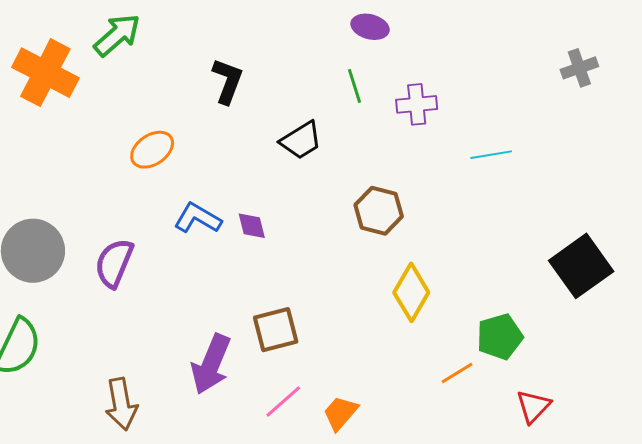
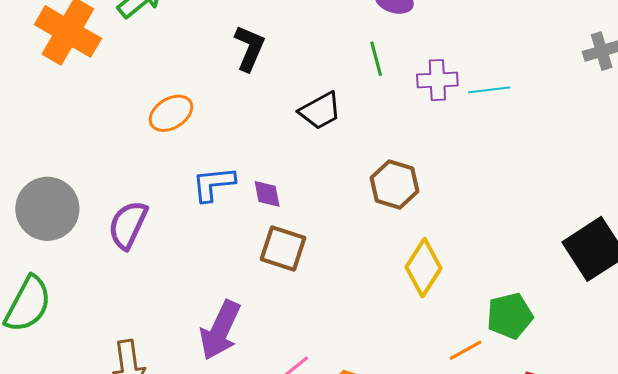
cyan line: (491, 155) -> (489, 90), moved
blue L-shape: (198, 218) -> (213, 184), turned -39
brown square: (276, 330) -> (283, 248), moved, turned 30

